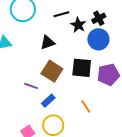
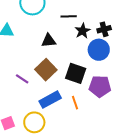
blue rectangle: (48, 101) -> (50, 100), moved, size x1.5
orange line: (86, 107) -> (75, 103), moved

